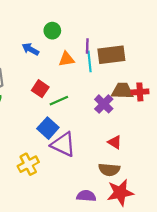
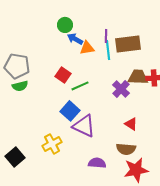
green circle: (52, 31) -> (65, 25), moved
blue arrow: (30, 49) -> (75, 39), moved
purple semicircle: (86, 196) -> (97, 163), moved

